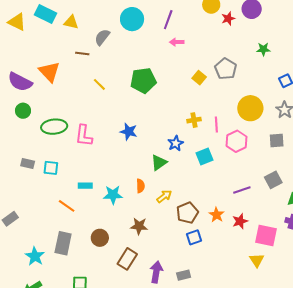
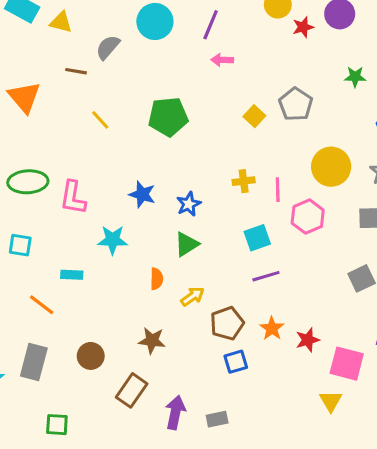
blue star: (176, 143) -> (189, 204), moved
purple line: (242, 190) -> (266, 276), moved
cyan star: (113, 195) -> (113, 240), moved

